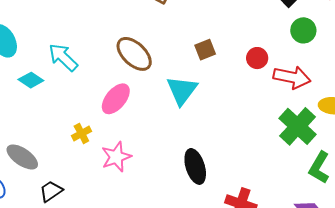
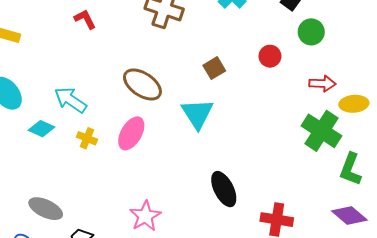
red circle: (257, 58) -> (270, 56), moved
red arrow: (292, 77) -> (322, 84), moved, size x0.7
yellow cross: (81, 133) -> (87, 138), moved, turned -30
pink star: (116, 157) -> (145, 216), moved

